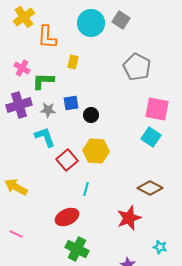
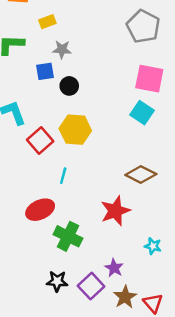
yellow rectangle: (73, 62) -> (47, 22), turned 56
gray pentagon: (137, 67) -> (143, 26), moved
gray star: (48, 110) -> (62, 50), moved
green cross: (77, 249) -> (68, 236), moved

